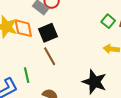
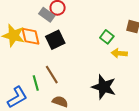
green square: (108, 21) -> (107, 37), moved
brown line: (50, 56) -> (52, 75), moved

